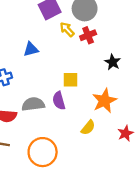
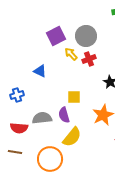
blue triangle: (31, 49) -> (40, 71), turned 40
yellow semicircle: (88, 128) -> (72, 137), moved, size x1.5

